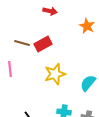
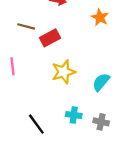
brown line: (22, 43) -> (26, 26), moved

